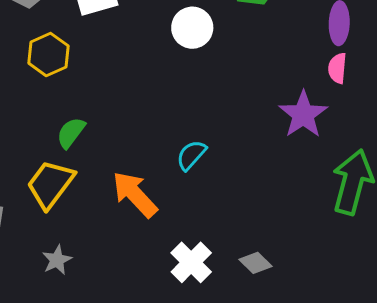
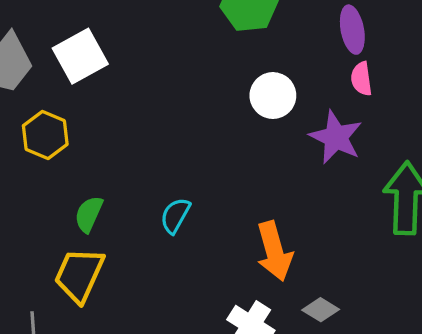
white circle: (192, 28) -> (273, 96), moved
cyan semicircle: (191, 155) -> (175, 216), moved
orange arrow: (135, 194) -> (274, 251), moved, turned -140

